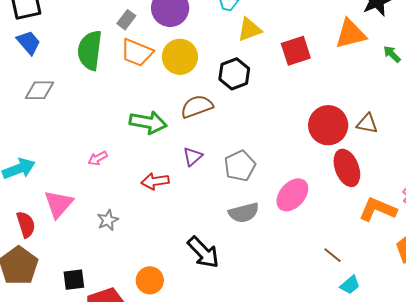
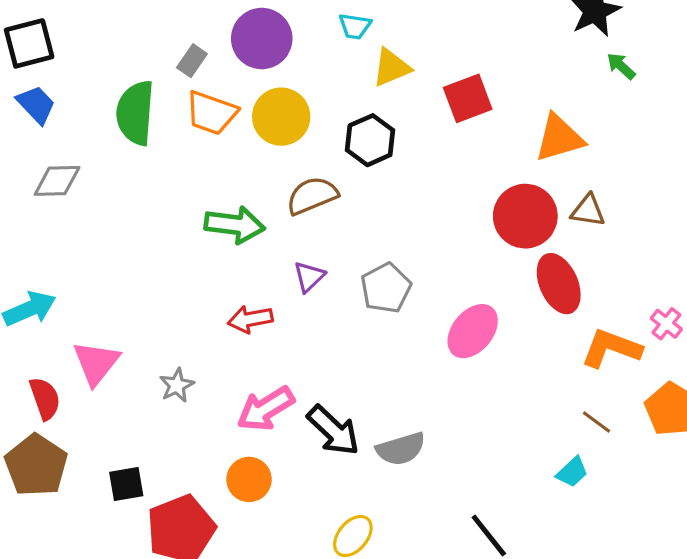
orange triangle: (351, 34) -> (559, 138), moved
green arrow: (392, 54) -> (621, 66), moved
pink arrow: (98, 158) -> (266, 409), moved, size x1.8
gray semicircle: (244, 213) -> (401, 449), moved
brown line: (332, 255) -> (597, 422), moved

